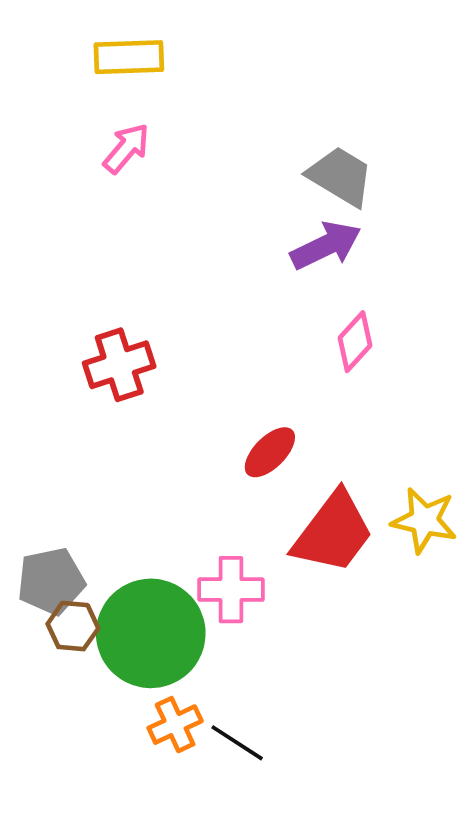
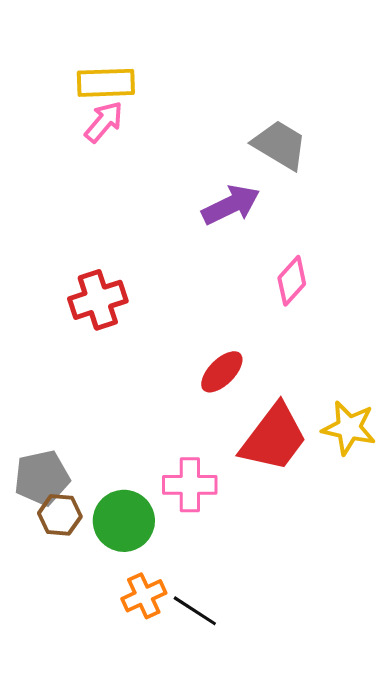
yellow rectangle: (129, 57) -> (106, 83), moved
purple arrow: (326, 246) -> (231, 205), moved
green circle: (151, 633) -> (124, 521), size x0.7

